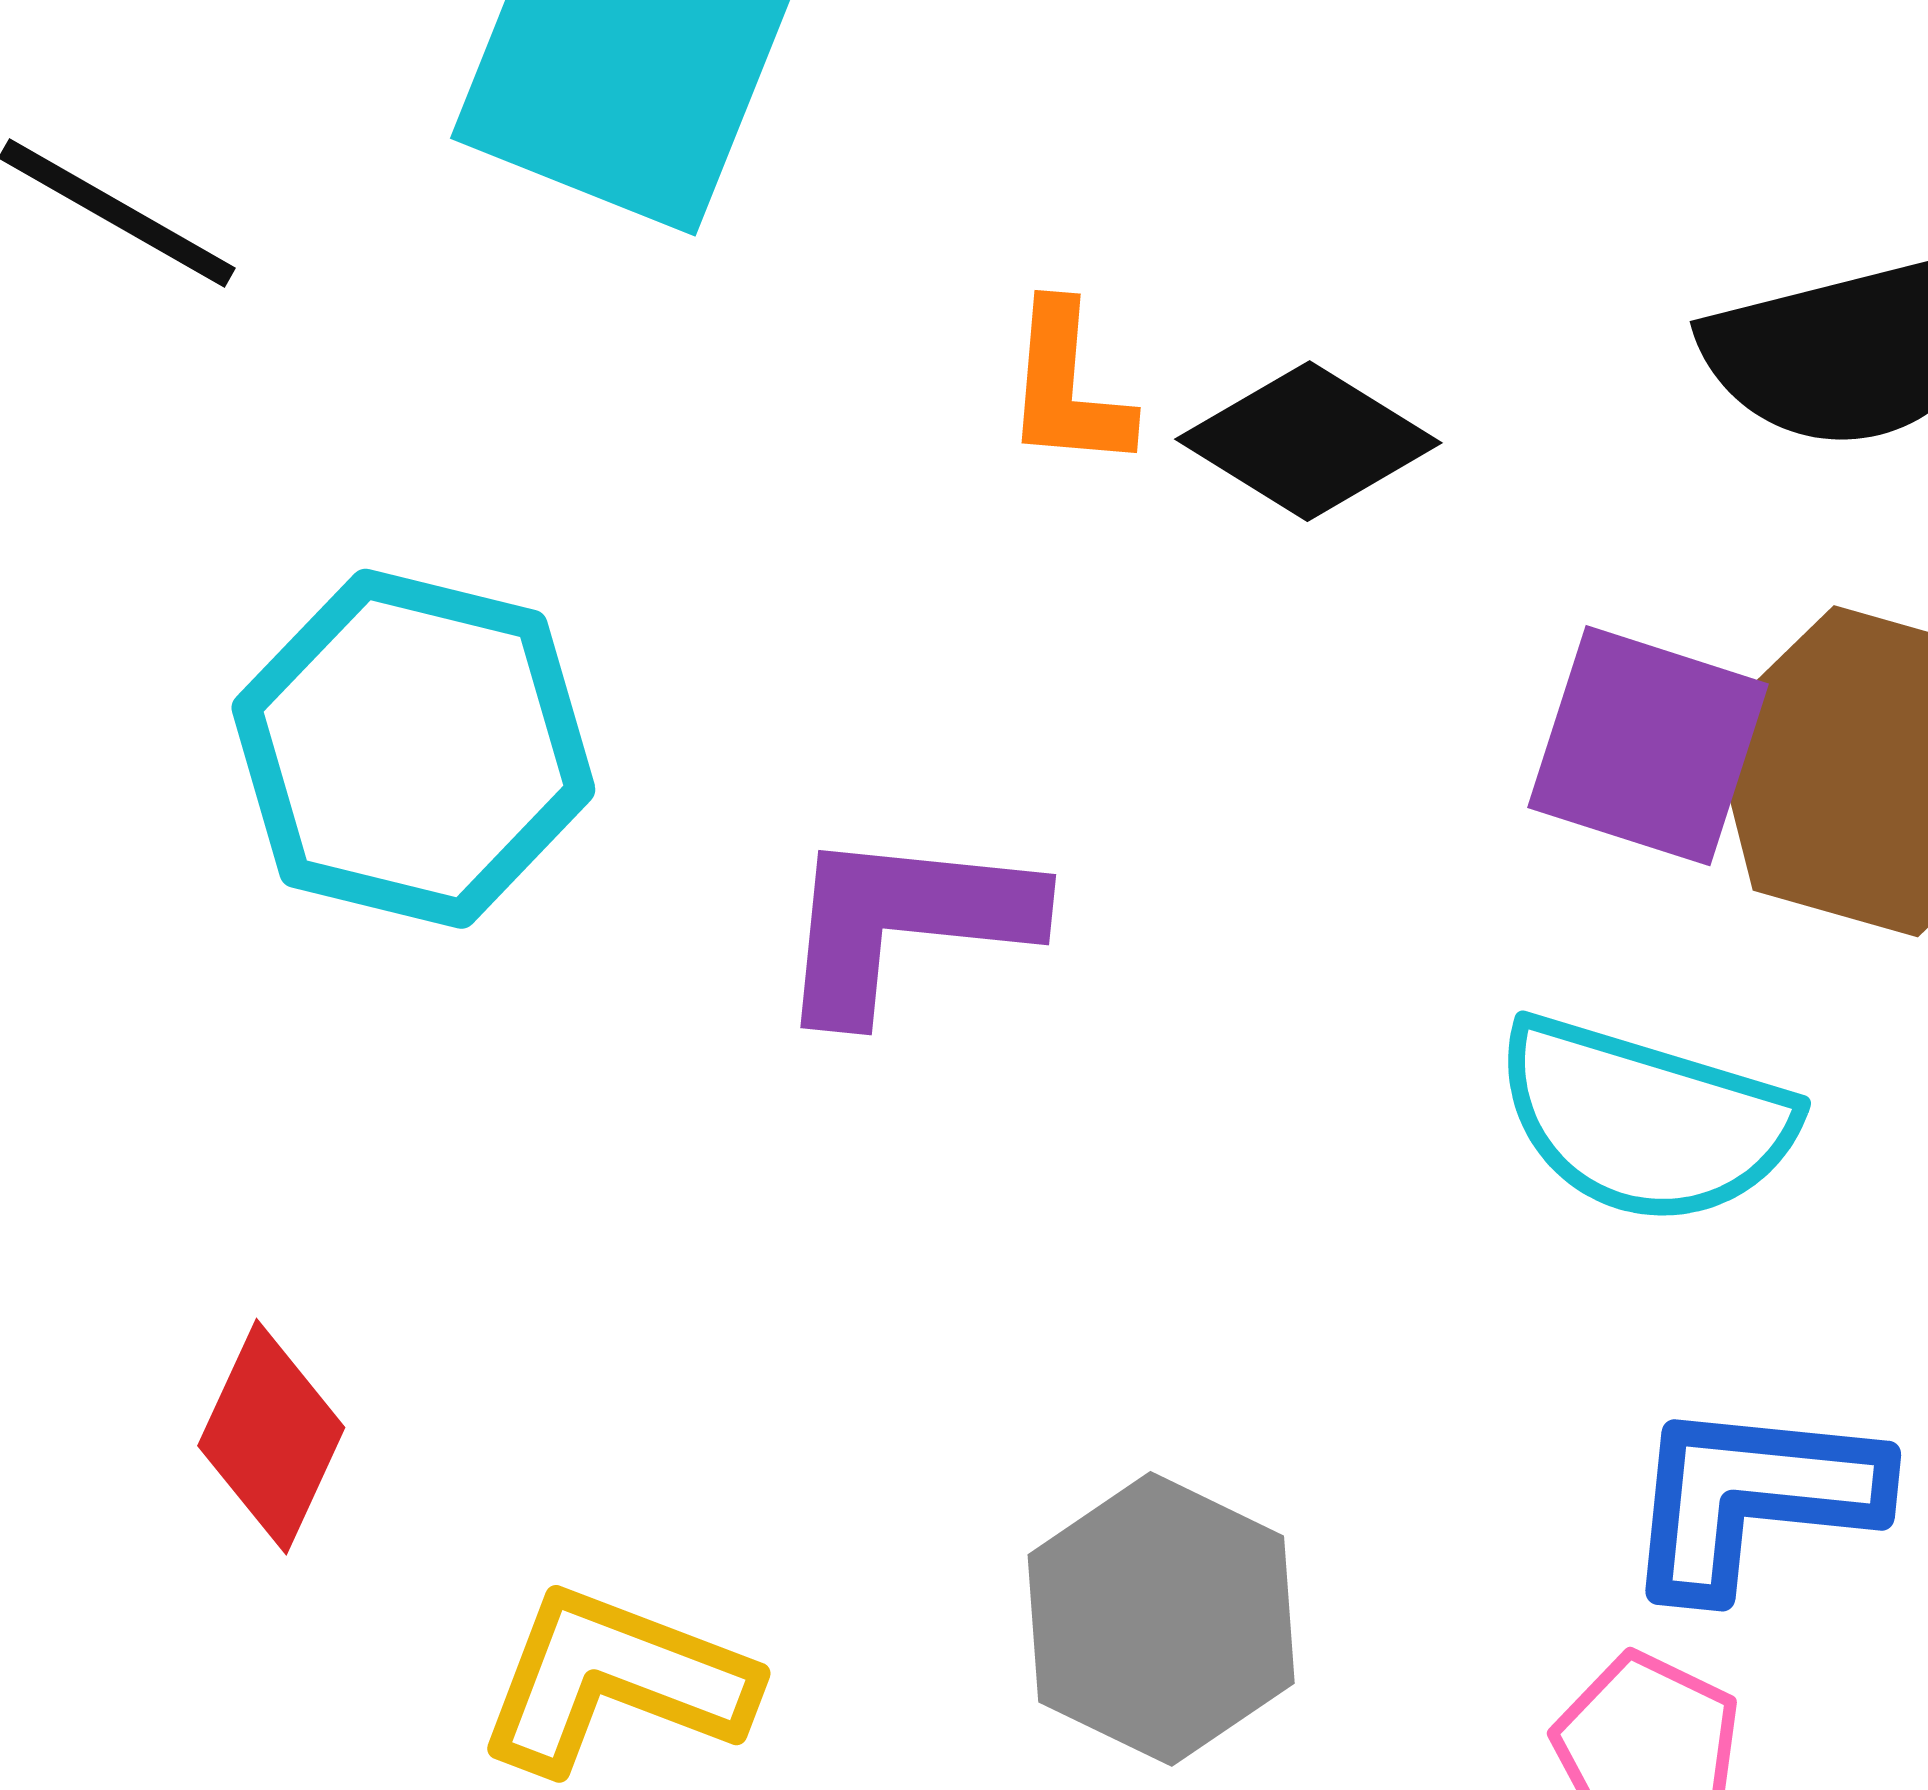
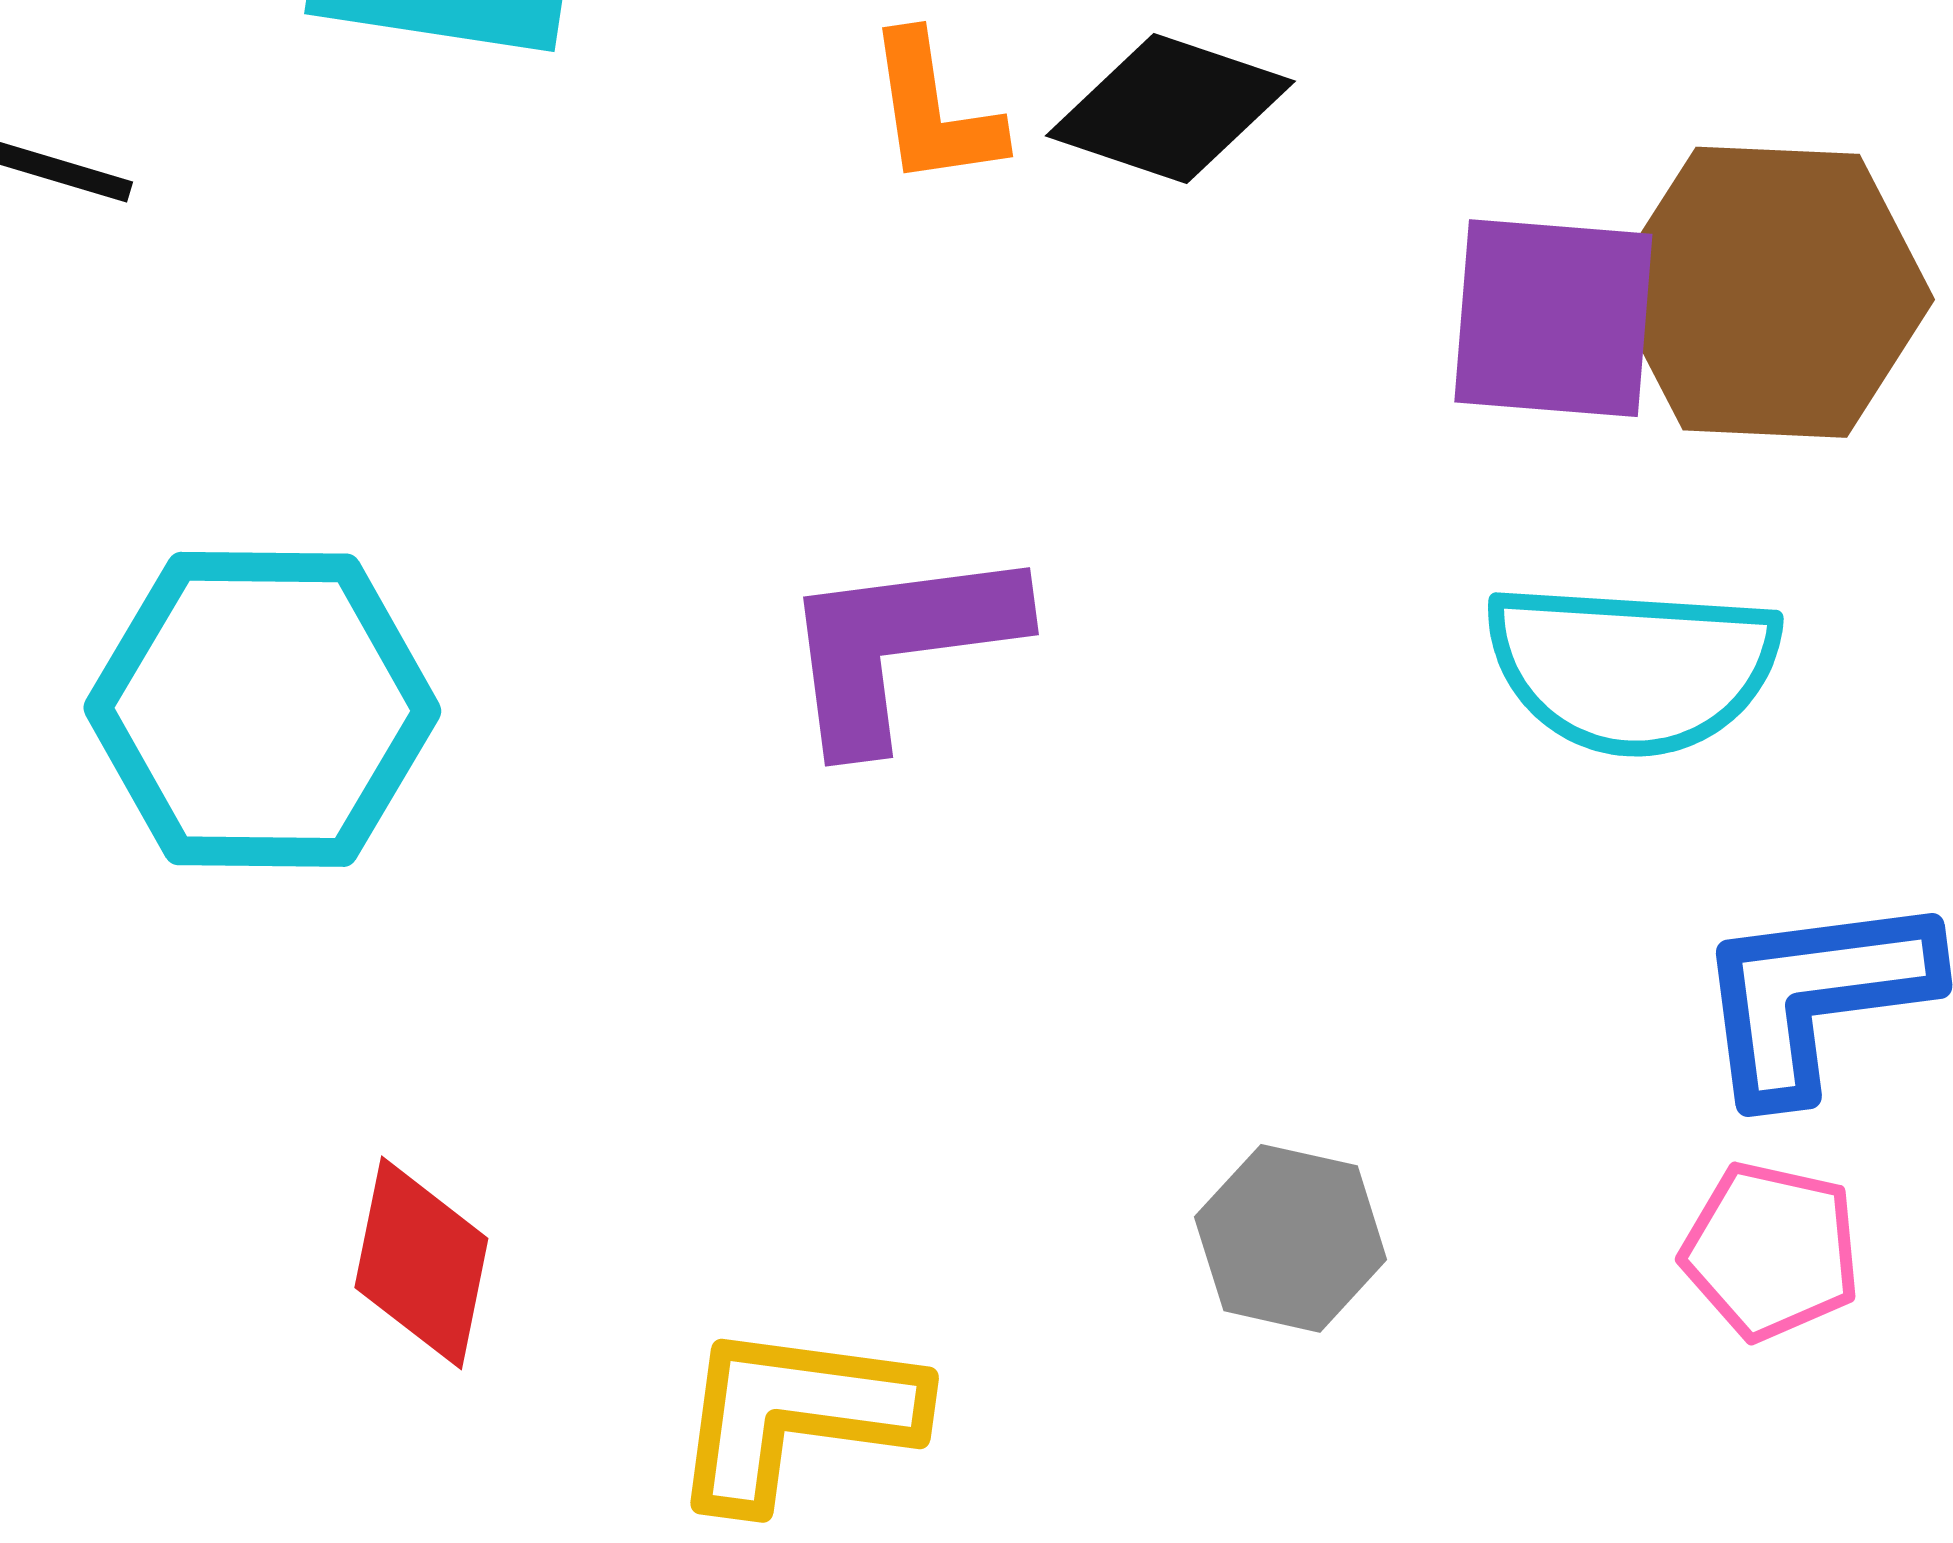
cyan hexagon: (413, 749) -> (262, 709), moved
gray hexagon: (1161, 1619) -> (1291, 1238), size x0.7

